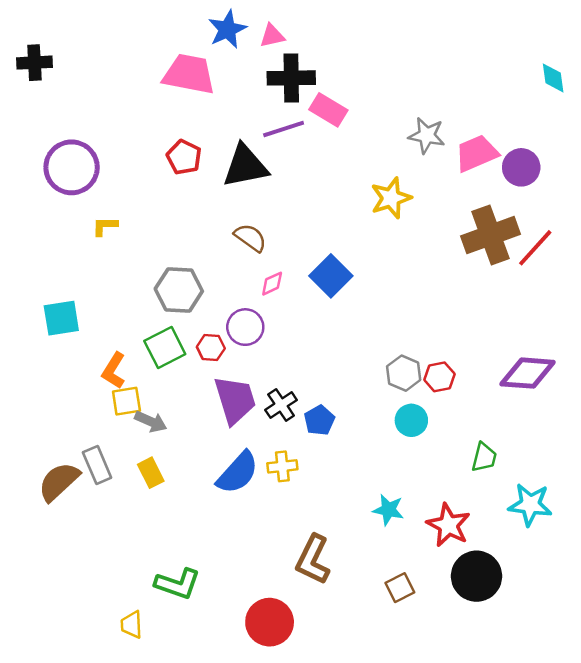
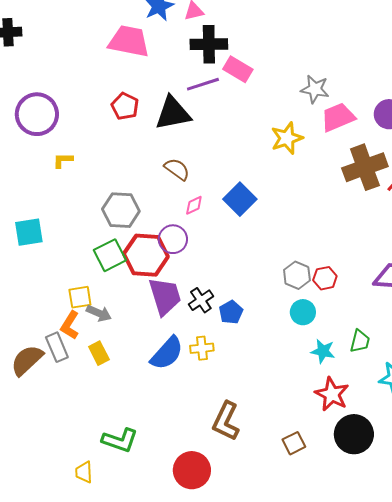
pink trapezoid: (477, 153) -> (338, 117), moved
red hexagon: (211, 347) -> (146, 255), size x2.0
orange L-shape: (114, 370) -> (70, 325), moved
cyan star: (388, 510) -> (323, 351), moved

